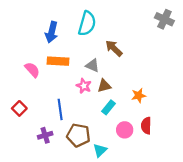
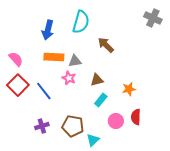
gray triangle: (92, 65) -> (75, 61), moved, turned -32
pink semicircle: (32, 70) -> (16, 59), moved
pink star: (84, 86) -> (69, 78), moved
red square: (19, 108) -> (18, 85), moved, size x1.5
blue line: (60, 109) -> (44, 91), moved, turned -30

